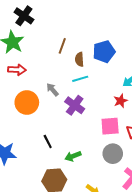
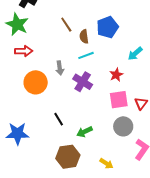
brown line: (62, 46) -> (66, 25), turned -49
gray arrow: (52, 90) -> (60, 68), turned -144
red star: (121, 101) -> (116, 75), moved

